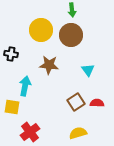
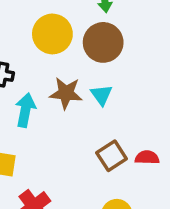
cyan triangle: (88, 70) -> (101, 95), moved
cyan arrow: (25, 86) -> (25, 110), moved

